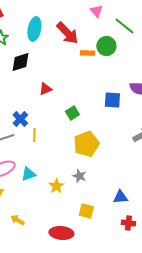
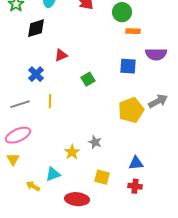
orange rectangle: (87, 53) -> (133, 31), moved
blue cross: (20, 119) -> (36, 74), moved
yellow pentagon: (86, 144) -> (131, 110), moved
cyan triangle: (28, 174) -> (53, 174), moved
red cross: (128, 223) -> (135, 186), moved

